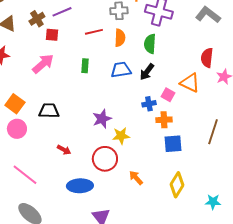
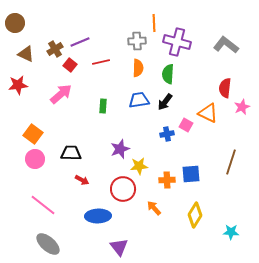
red line: (94, 32) -> (101, 62), moved
red square: (52, 35) -> (70, 65), turned 32
green rectangle: (85, 66) -> (103, 106), moved
black trapezoid: (49, 111) -> (71, 153), moved
orange cross: (164, 120) -> (167, 180), moved

